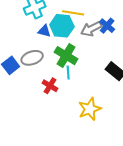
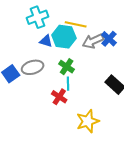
green cross: (66, 56) -> (67, 67), size x0.7
red cross: (50, 86) -> (59, 97), moved

